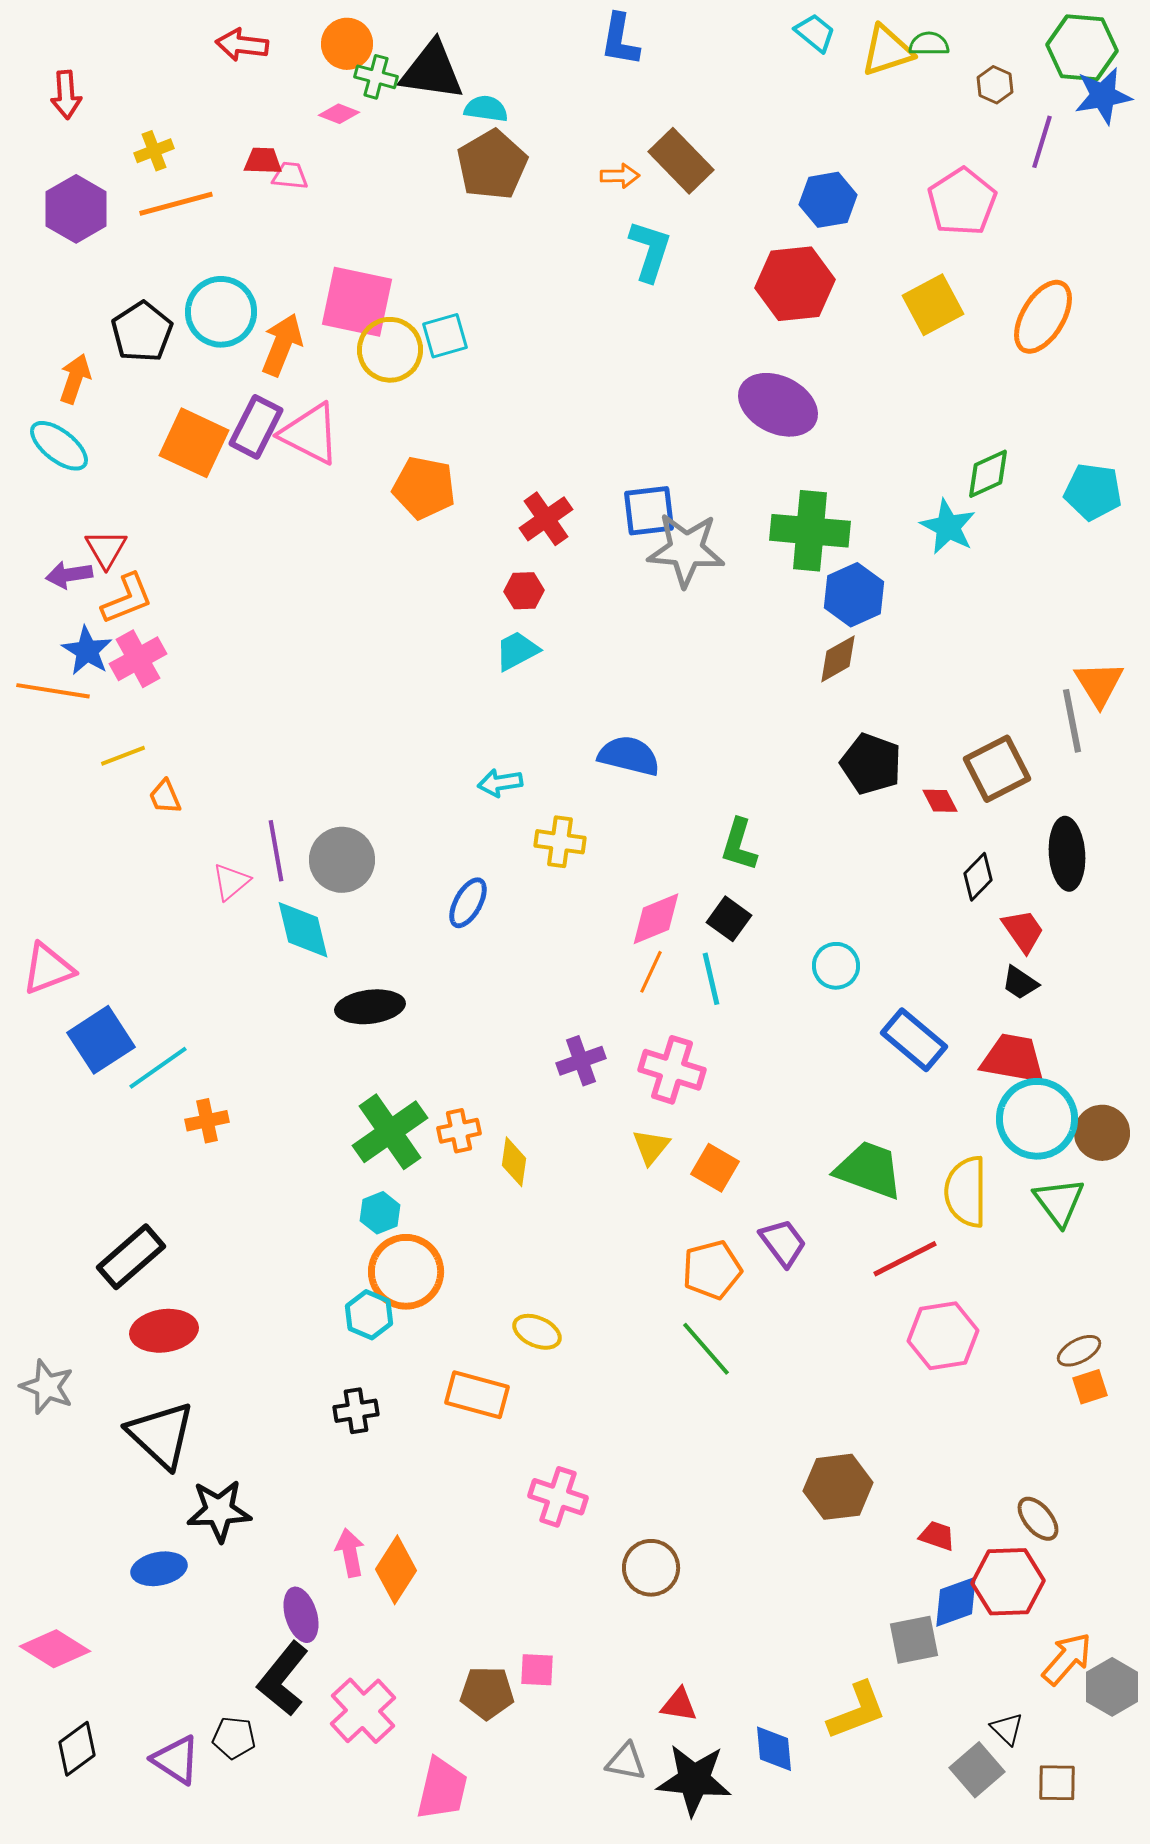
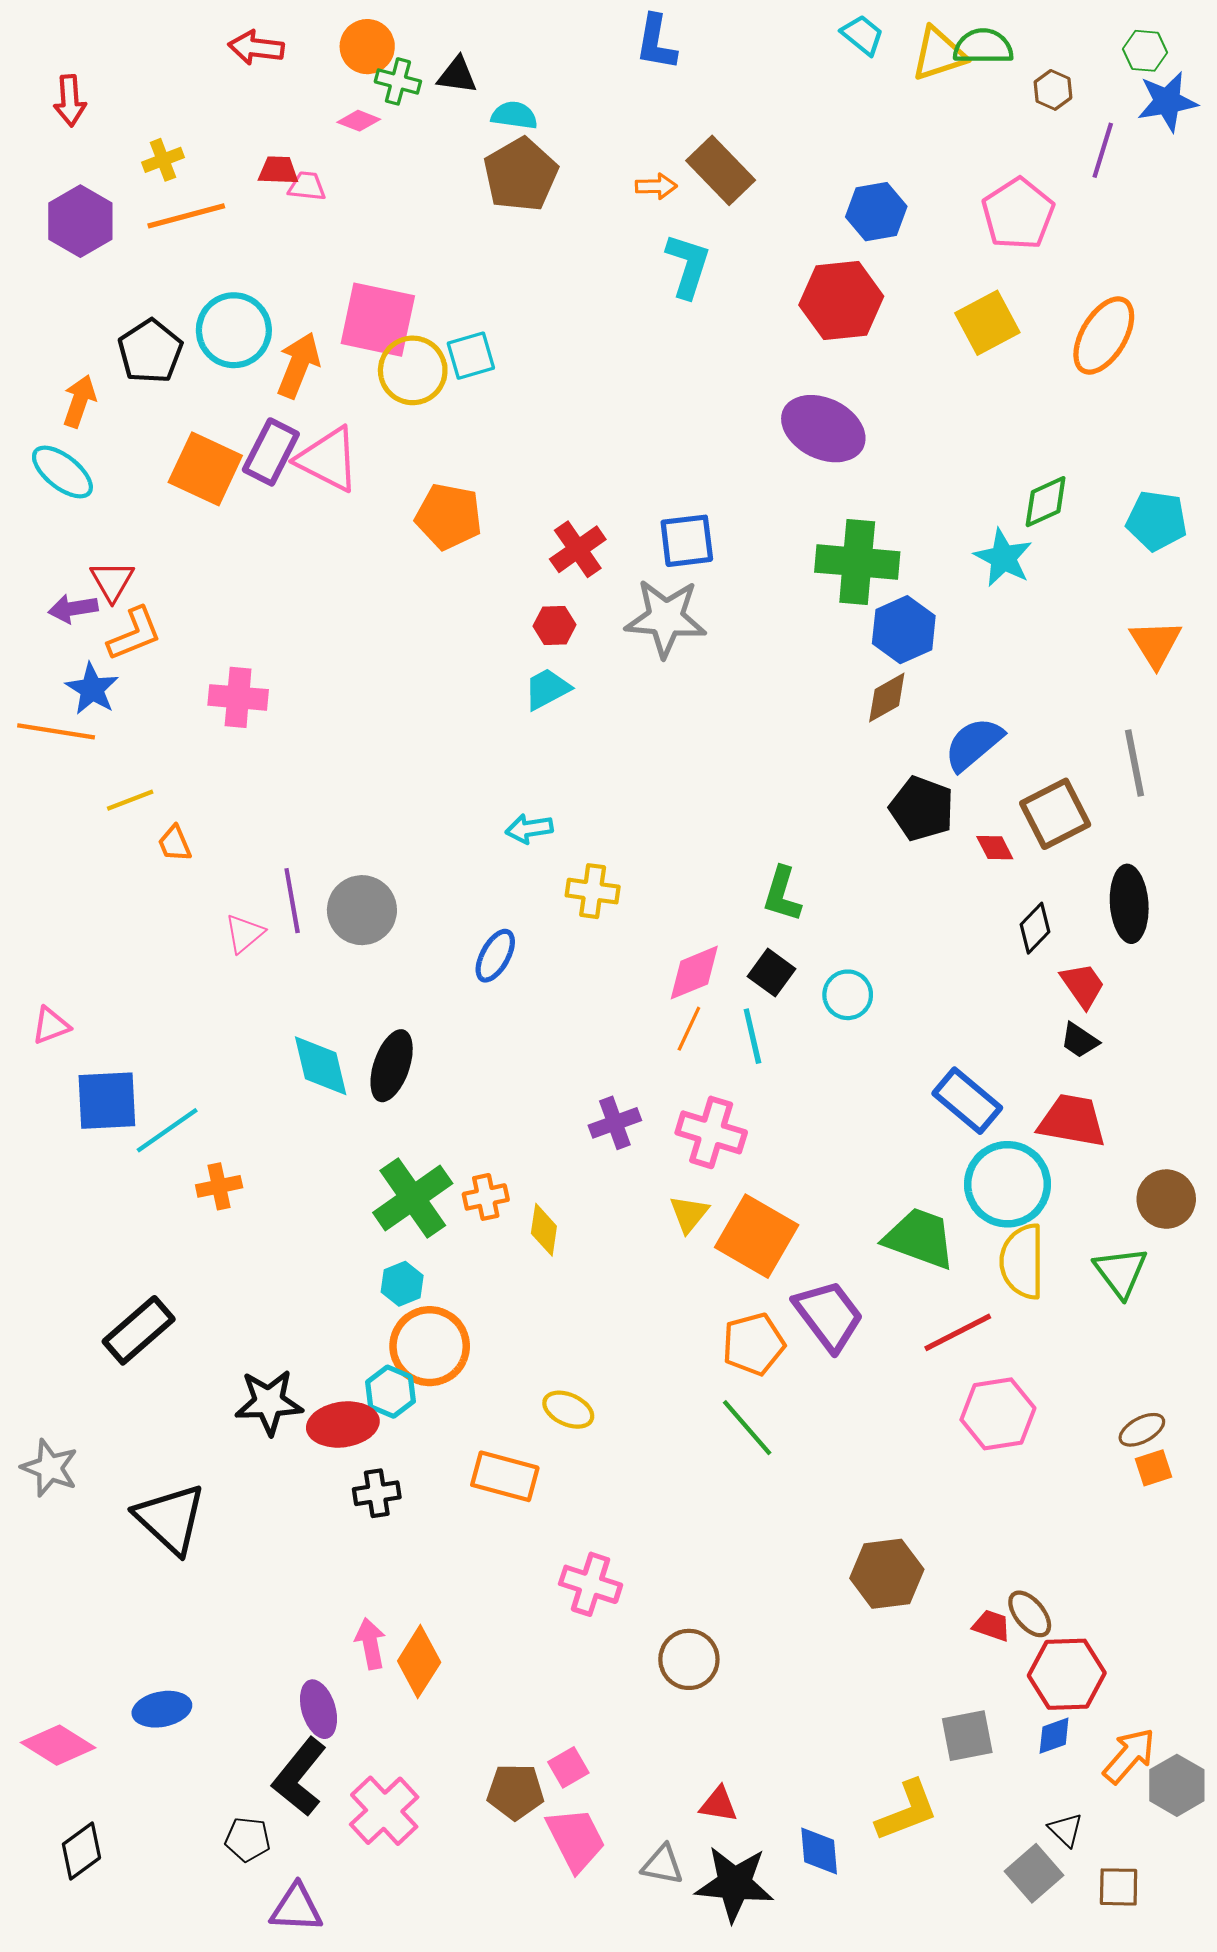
green semicircle: (929, 44) -> (983, 47), size x1.4
green hexagon: (1082, 48) -> (1145, 51), size x0.6
black triangle: (432, 71) -> (457, 75), size x0.6
gray star: (686, 550) -> (666, 618), moved
pink cross: (138, 659) -> (238, 697), moved, turned 34
orange triangle: (1099, 684) -> (1156, 643), moved
blue semicircle: (629, 756) -> (974, 744), moved, turned -54
cyan diamond: (303, 930) -> (321, 1066), moved
cyan circle: (836, 966) -> (848, 995), moved
pink triangle: (48, 969) -> (51, 1025), size x0.7
black ellipse: (370, 1007) -> (392, 1066), turned -64
blue square: (101, 1040) -> (107, 1101), turned 30
cyan circle: (1037, 1119) -> (1007, 1184), moved
orange square: (715, 1168) -> (757, 1236), size x1.6
purple trapezoid: (783, 1243) -> (829, 1315), size x1.4
red ellipse: (164, 1331) -> (343, 1424), moved
black star: (219, 1511) -> (269, 1402), moved
brown ellipse: (1038, 1519) -> (1030, 1614), moved
blue ellipse: (159, 1569) -> (162, 1709), moved
blue diamond: (956, 1602) -> (1054, 1736), moved, size x0.7
pink square: (537, 1670) -> (568, 1767), turned -33
purple triangle: (176, 1760) -> (296, 1908), moved, turned -30
pink trapezoid: (442, 1789) -> (576, 1839), moved, turned -40

